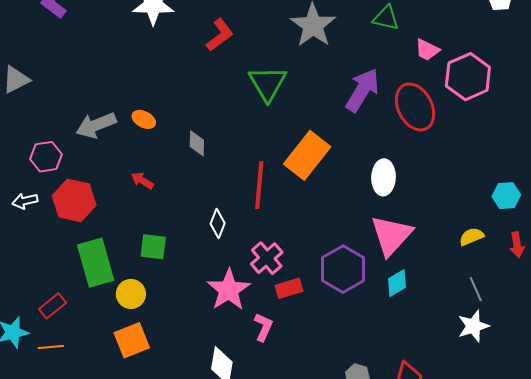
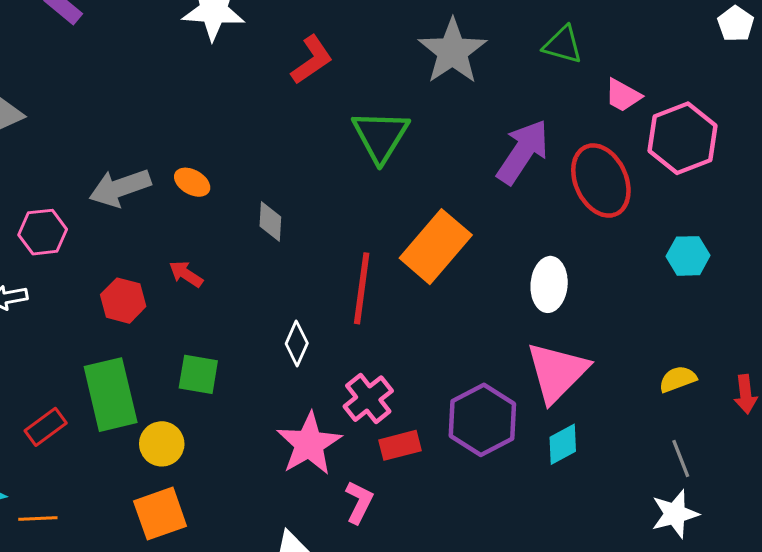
cyan hexagon: (506, 196) -> (688, 256), moved
red hexagon: (74, 200) -> (123, 301), moved, size x0.7
red rectangle: (52, 306) -> (46, 427), moved

